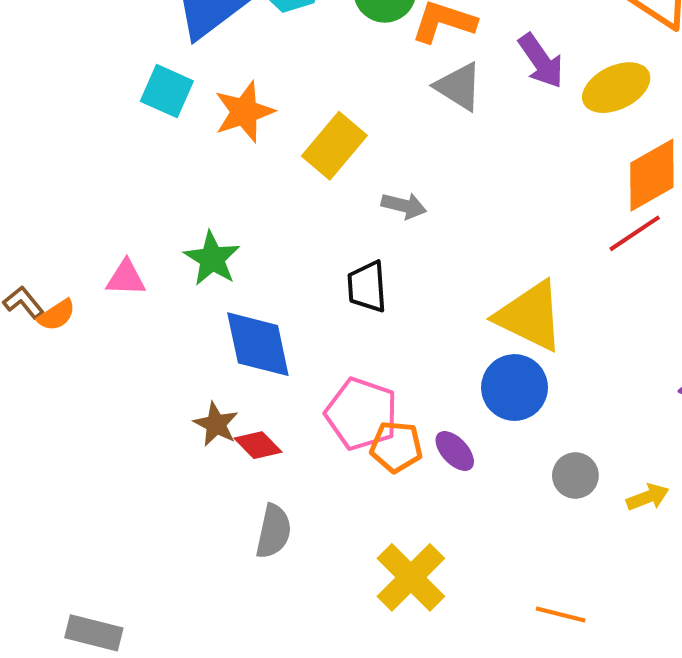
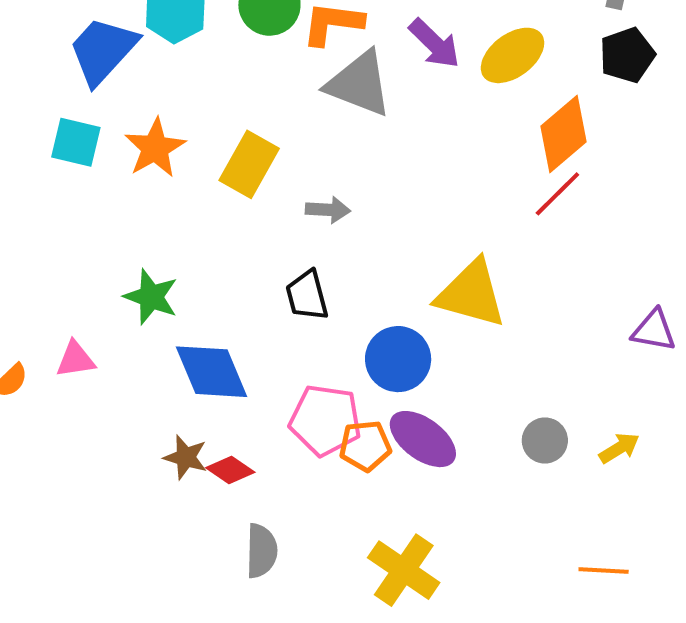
gray triangle: (459, 87) -> (359, 84), size x1.4
pink triangle: (126, 278) -> (75, 359), moved
blue circle: (515, 388) -> (398, 359), moved
purple ellipse: (455, 451) -> (423, 439), size x1.6
orange line: (561, 615) -> (604, 570), moved

